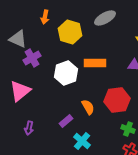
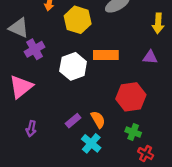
orange semicircle: (88, 107) -> (98, 120), moved
green cross: (128, 129) -> (133, 132), moved

